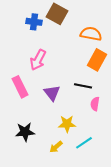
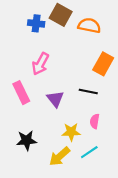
orange semicircle: (91, 34) -> (89, 26), moved
pink semicircle: (95, 104) -> (95, 121), moved
yellow arrow: (56, 147) -> (60, 156), size x1.5

